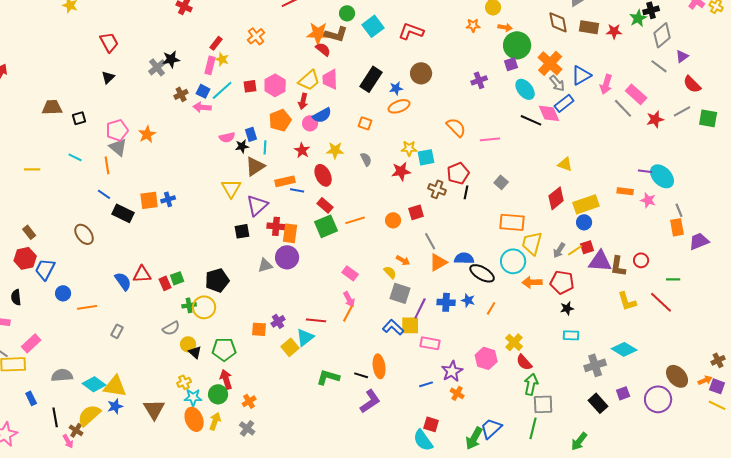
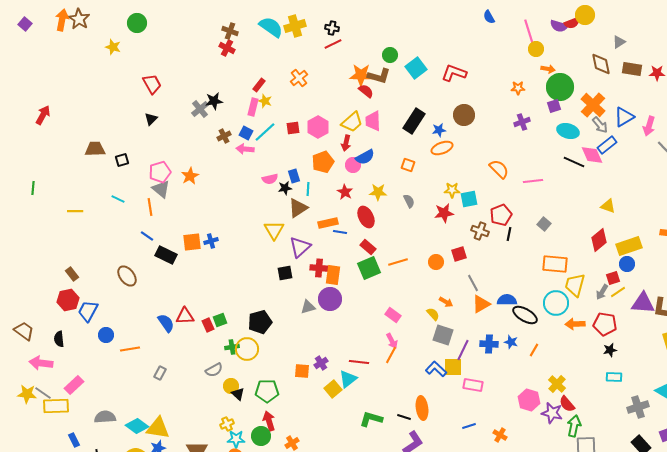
orange star: (473, 25) -> (518, 88), moved
cyan ellipse: (525, 89) -> (568, 131), turned -35
red square: (587, 247) -> (613, 278), moved
purple star: (452, 371) -> (552, 413), moved, turned -30

